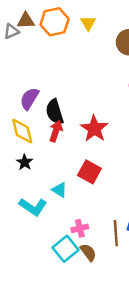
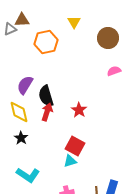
orange hexagon: (55, 22) -> (46, 42), moved
red star: (94, 129) -> (79, 110), size x0.7
cyan triangle: (59, 190) -> (70, 161), moved, turned -48

